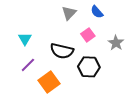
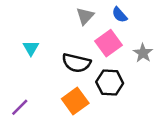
pink square: (88, 35) -> (108, 43), size x1.5
purple line: (28, 65) -> (20, 107), moved
orange square: (49, 82) -> (75, 101), moved

